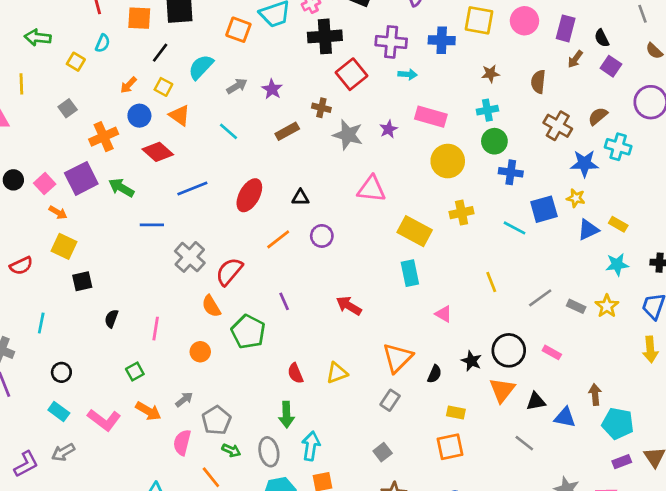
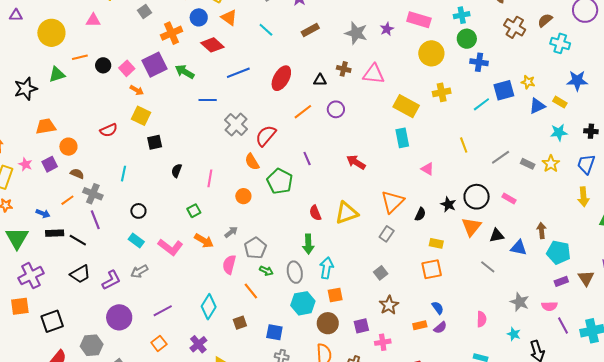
brown cross: (321, 108) -> (344, 69), moved
blue star: (584, 163) -> (577, 81), moved
cyan line: (514, 228) -> (481, 104), turned -66
yellow triangle: (337, 373) -> (346, 213), size x1.4

